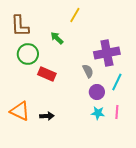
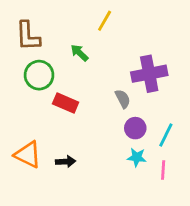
cyan line: (117, 82) -> (166, 135), moved
pink line: (117, 112) -> (163, 170), moved

